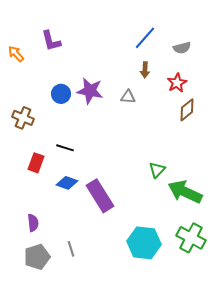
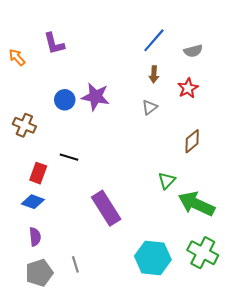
gray triangle: (128, 97) -> (150, 107), moved, turned -42
brown diamond: (187, 110) -> (192, 141), moved
blue diamond: (67, 183) -> (33, 202), moved

